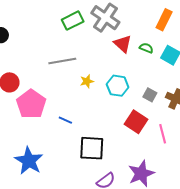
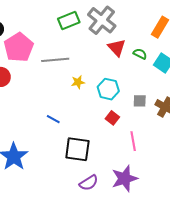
gray square: (150, 95) -> (140, 101), turned -32
pink pentagon: (31, 104) -> (19, 47), moved
red square: (136, 122) -> (112, 118), moved, size x0.6
pink line: (163, 134) -> (133, 141), moved

